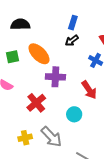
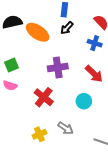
orange ellipse: (39, 54) -> (38, 32), moved
green square: (12, 57) -> (12, 65), moved
gray arrow: (51, 137) -> (66, 128), size x0.7

